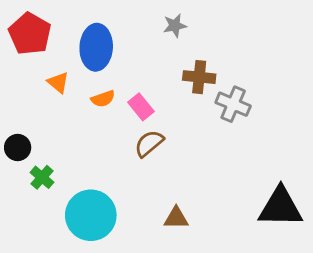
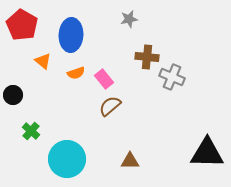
black circle: (18, 148) -> (13, 95), moved

